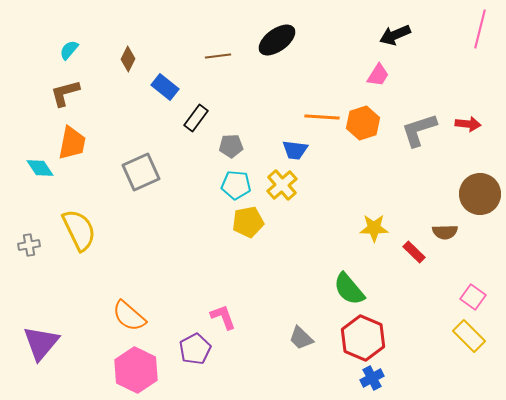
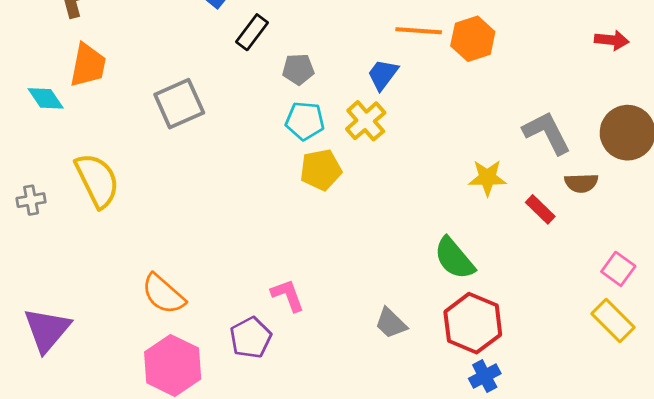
gray L-shape: (419, 130) -> (547, 133), moved, turned 81
blue trapezoid: (295, 150) -> (383, 74), turned 120

